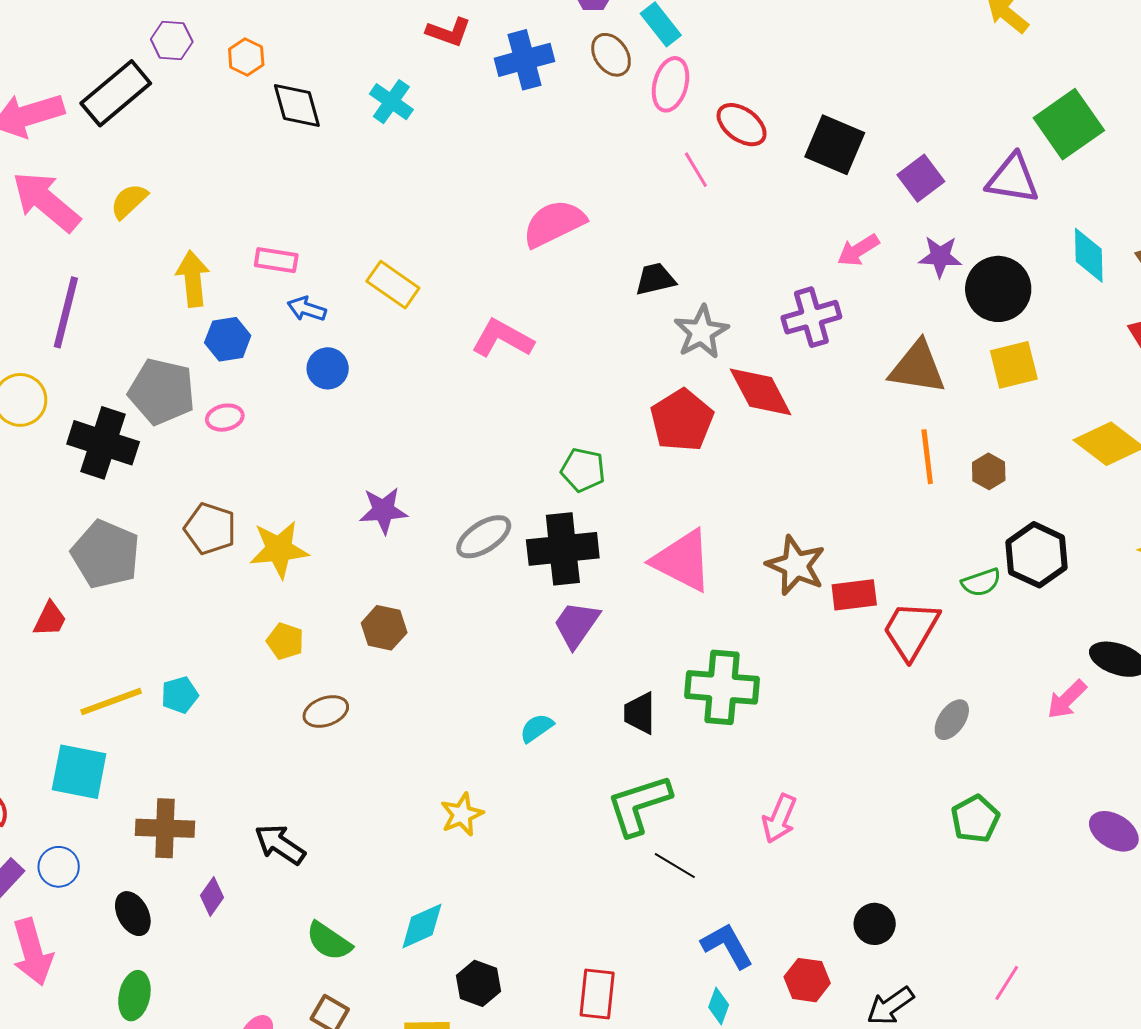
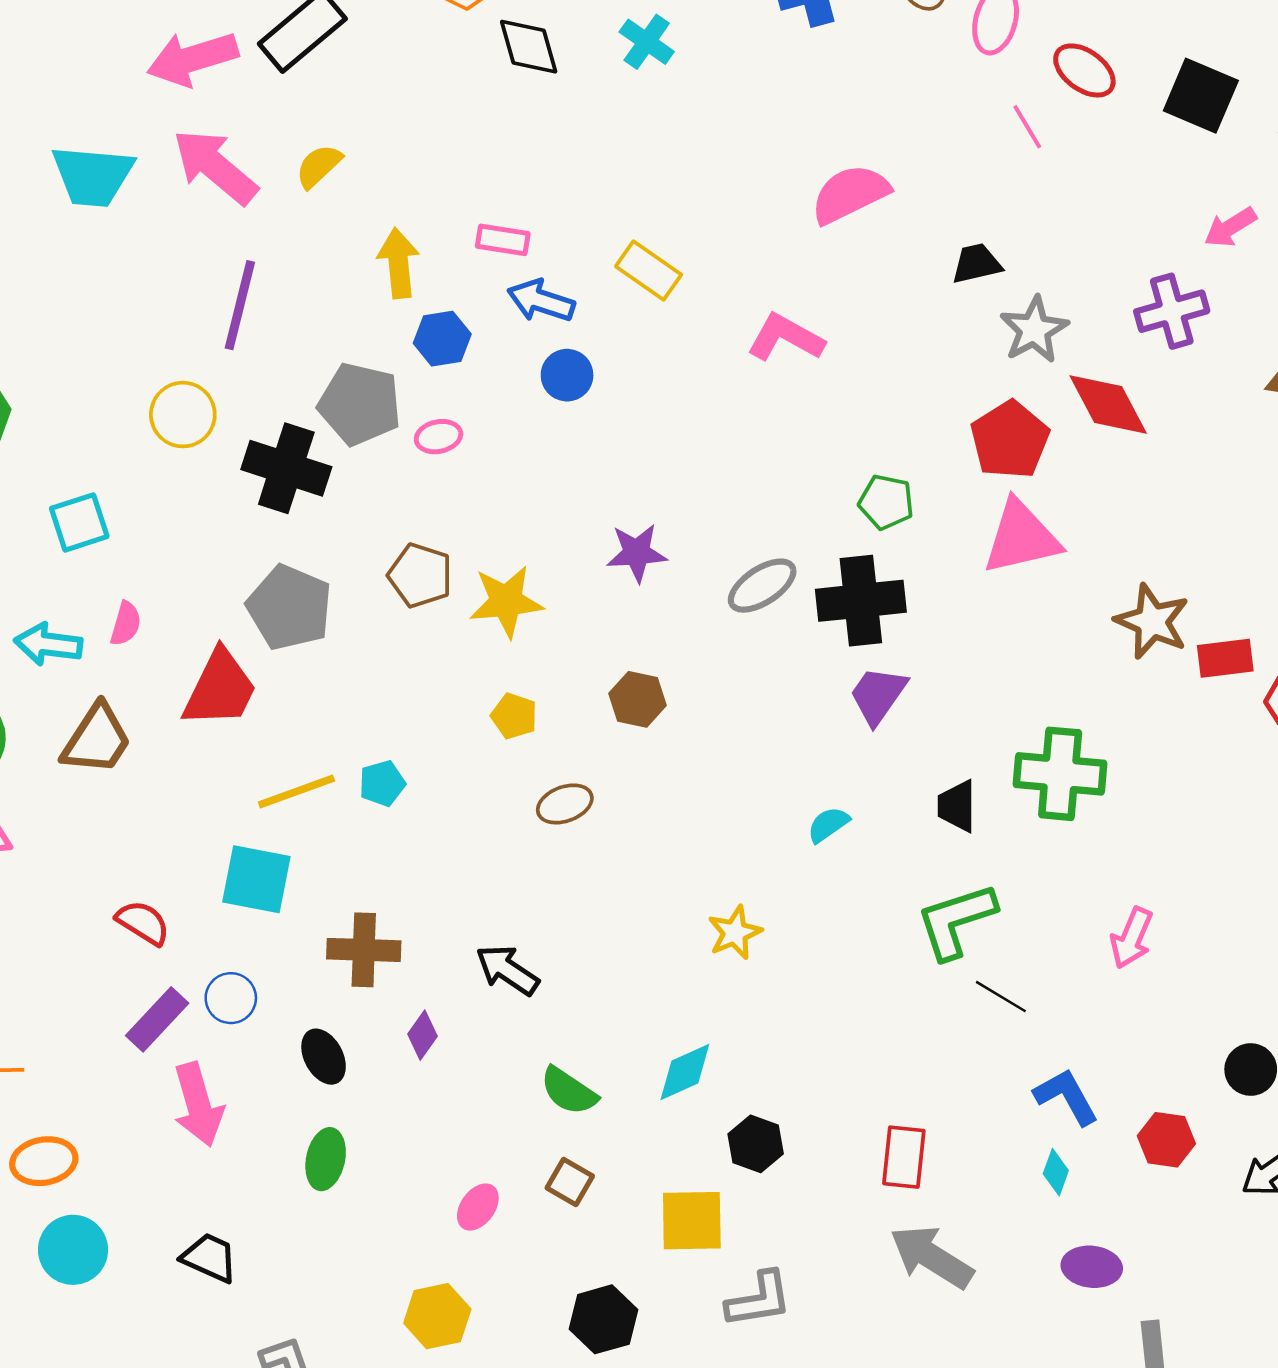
blue arrow: (307, 309) -> (541, 301), size x1.4
pink triangle: (682, 561) -> (1021, 537), moved, turned -40
red trapezoid: (50, 619) -> (220, 689), size x1.8

